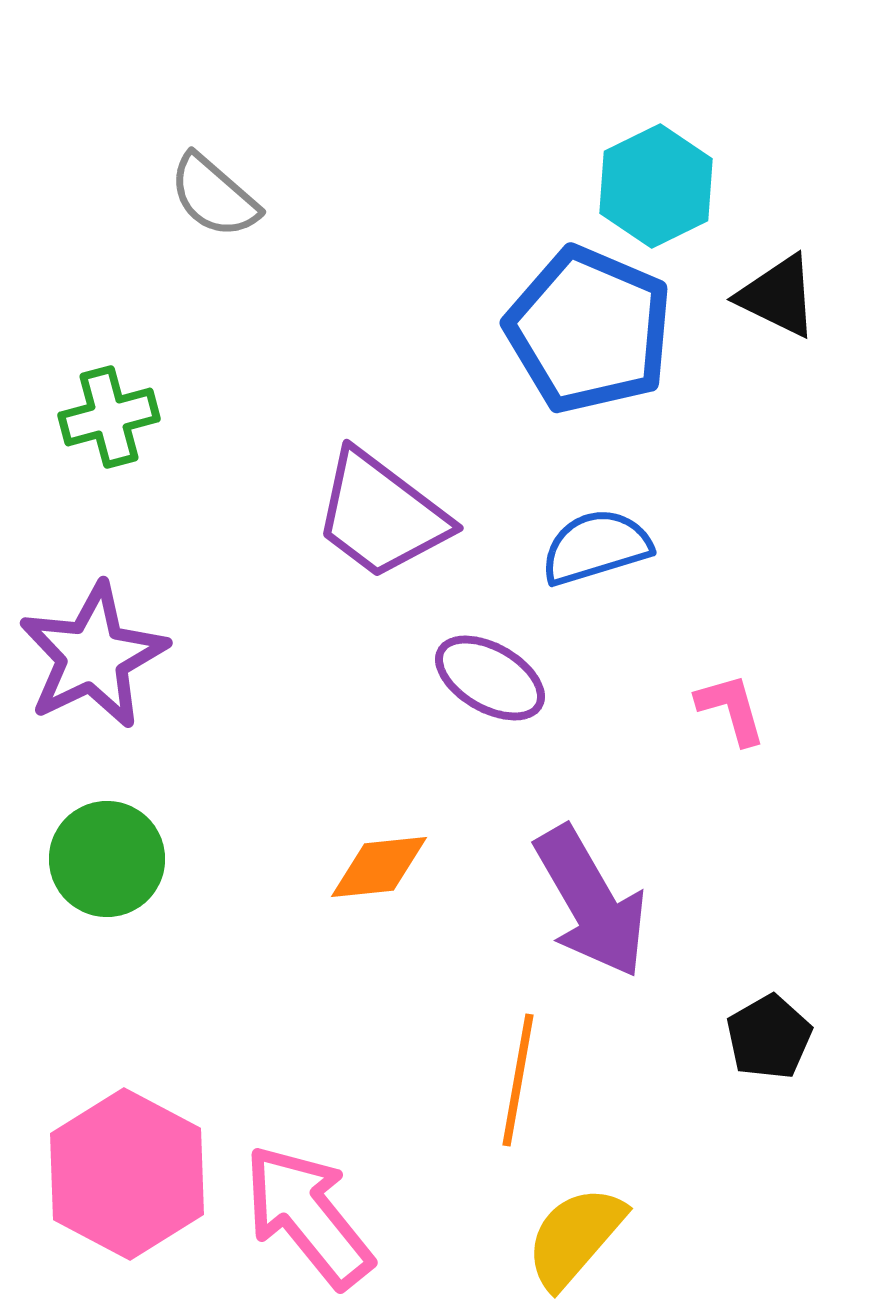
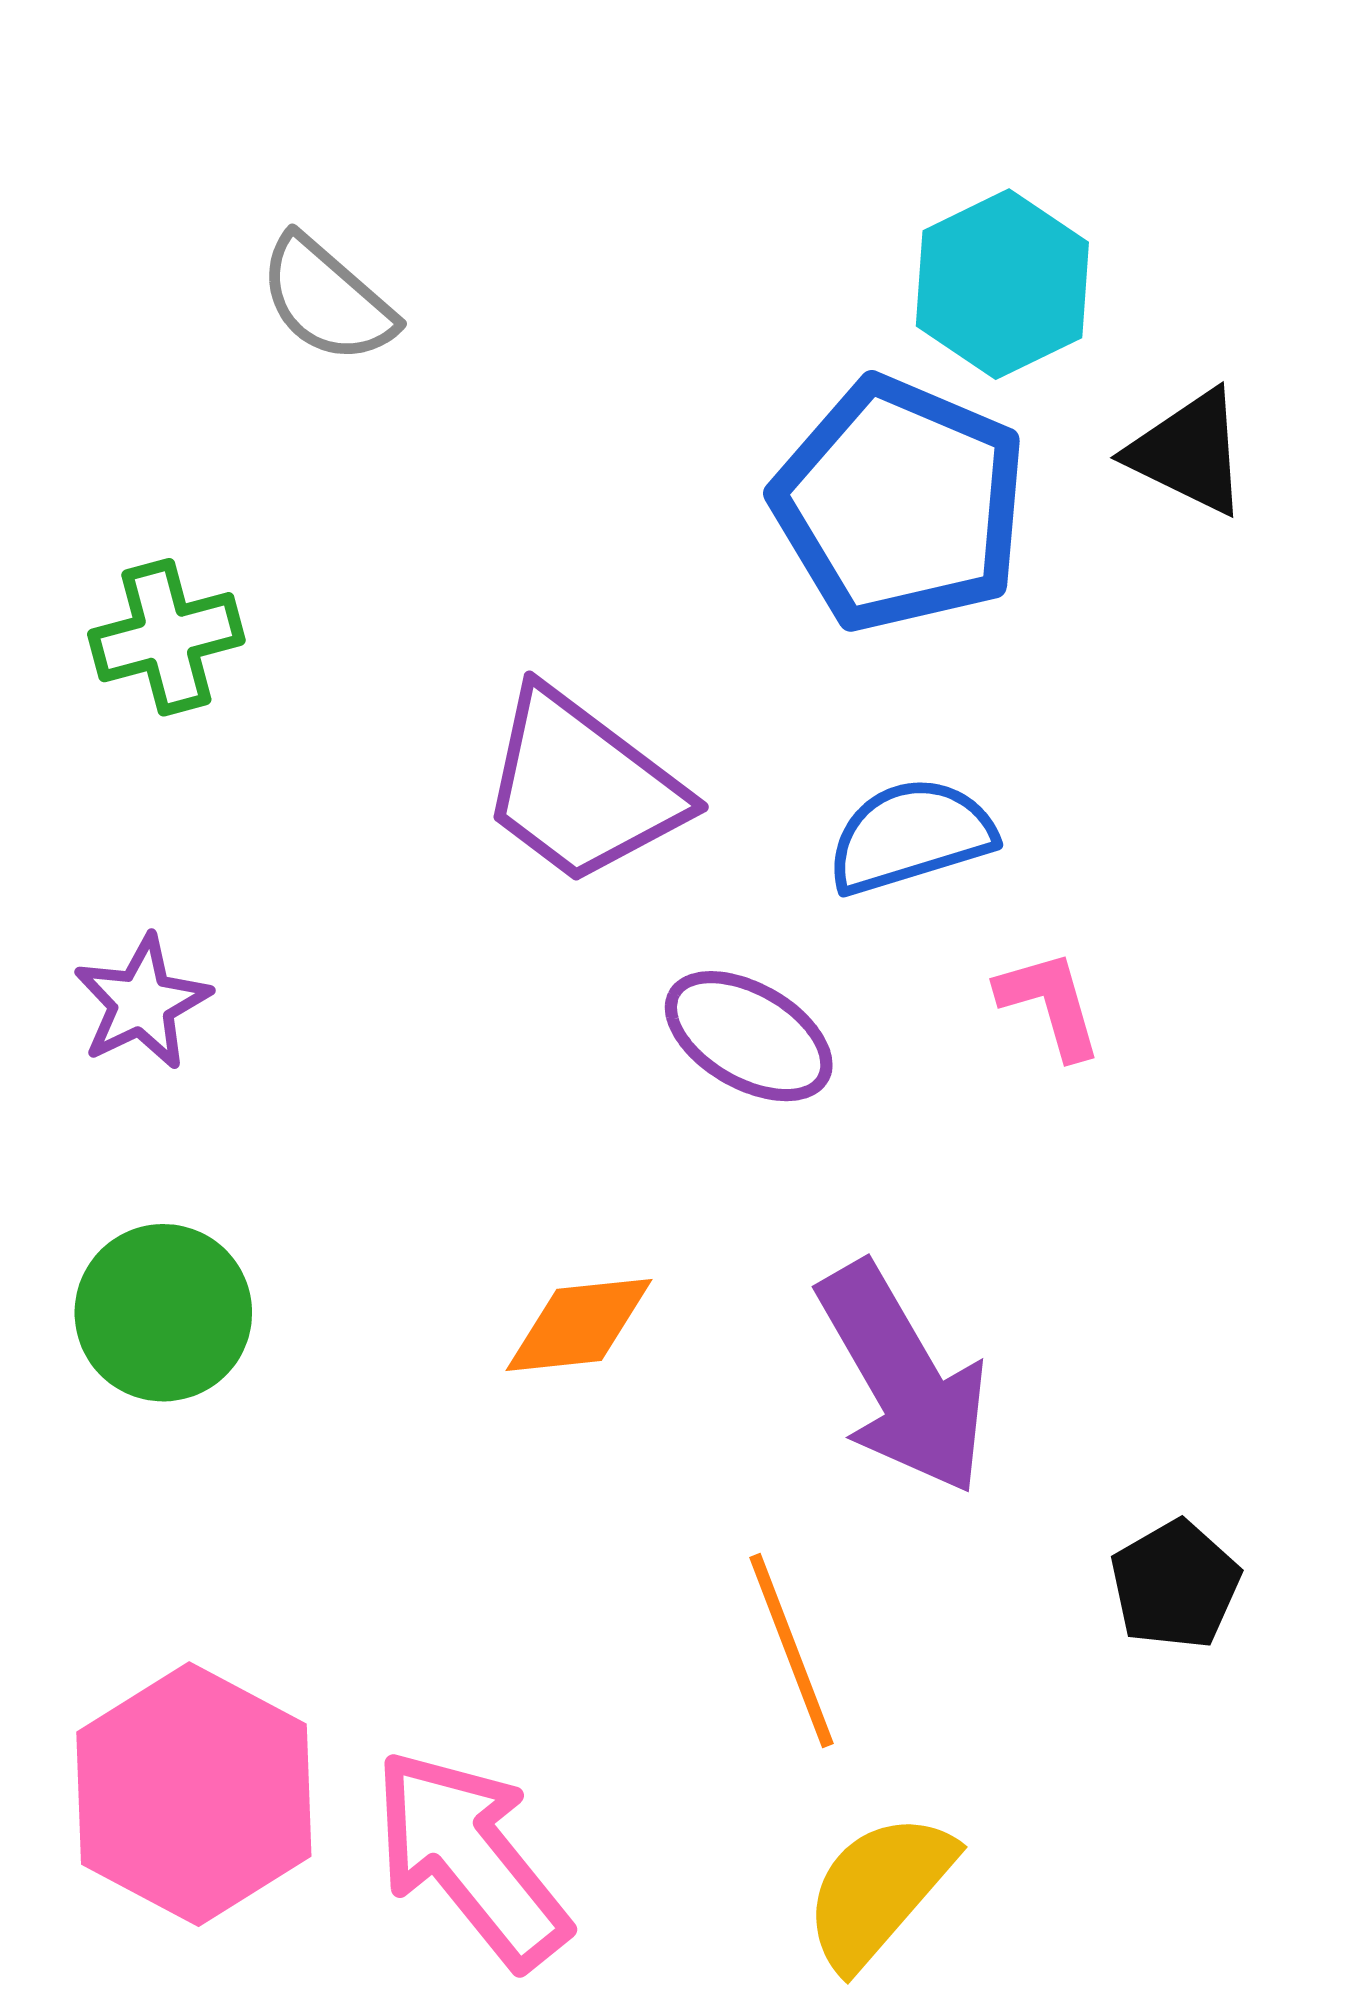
purple star: (93, 656) -> (142, 1002), size x0.6
pink L-shape: (731, 709) -> (1050, 1004), moved
orange line: (518, 1080) -> (791, 1650), turned -31

